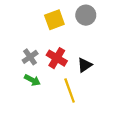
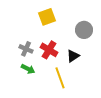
gray circle: (86, 15) -> (84, 30), moved
gray cross: (30, 57) -> (26, 49), turned -32

